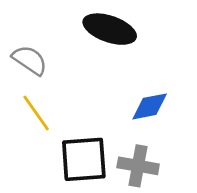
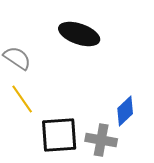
blue diamond: (150, 106) -> (125, 111), moved, turned -32

